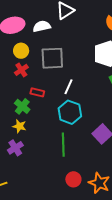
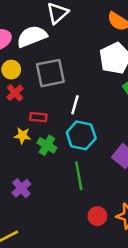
white semicircle: (42, 26) -> (32, 36), size x1.4
green cross: (22, 106) -> (47, 145), moved
yellow star: (19, 126) -> (22, 136), moved

